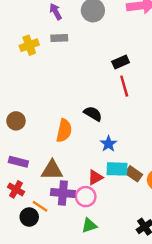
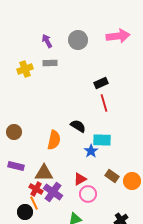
cyan rectangle: (117, 169) -> (102, 140), moved
red cross: (16, 189) -> (36, 189), moved
purple cross: (63, 193) -> (53, 192), turned 30
pink circle: (86, 197) -> (88, 194), moved
orange line: (40, 206) -> (34, 203), turned 32

